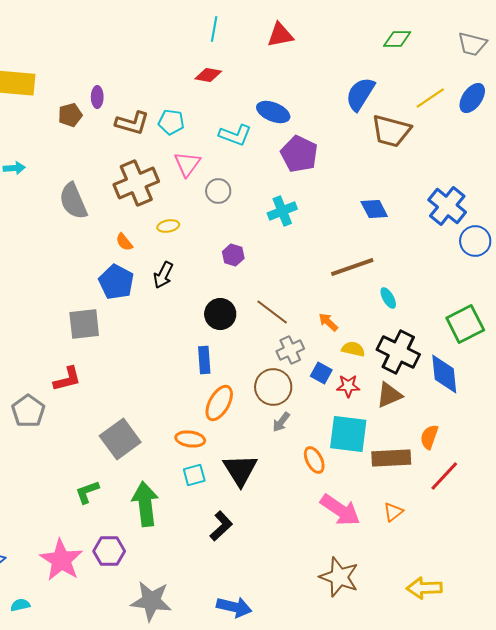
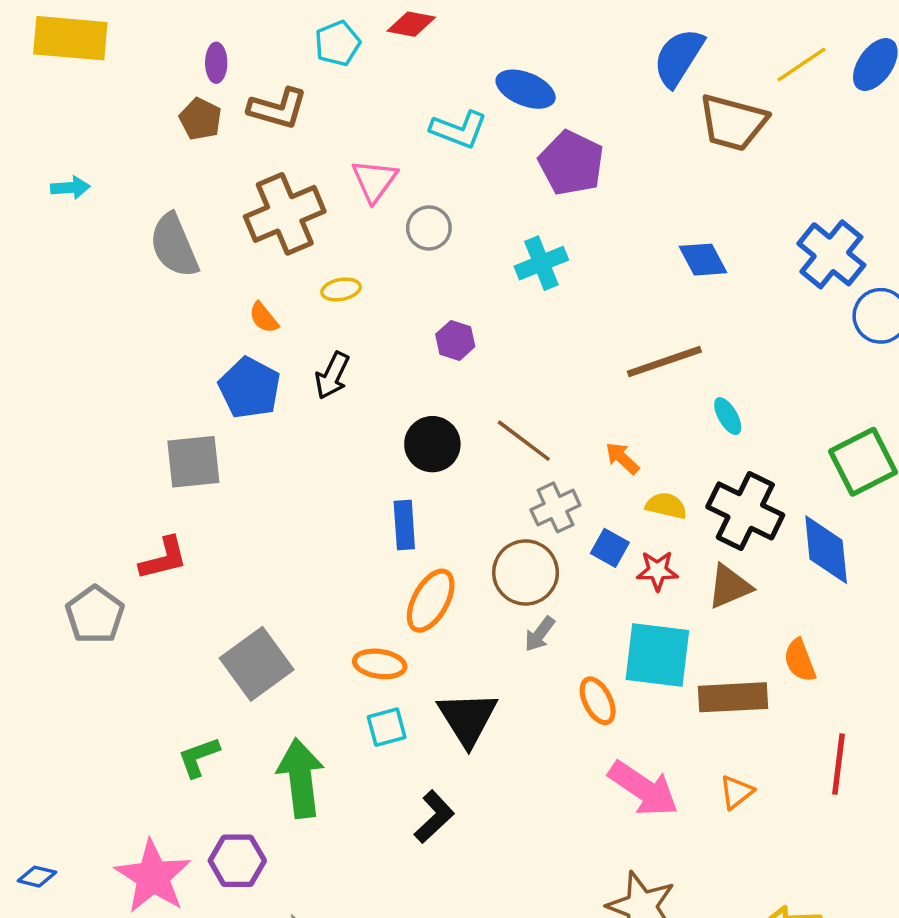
brown pentagon: (70, 115) -> (200, 119), moved, turned -30
cyan pentagon: (171, 122) -> (337, 43), moved, turned -30
orange semicircle: (429, 437) -> (800, 660), turned -40
red line: (444, 476) -> (838, 764), moved, turned -36

